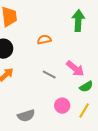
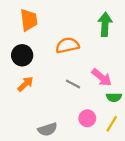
orange semicircle: (44, 40) -> (67, 45), size x1.5
green semicircle: (86, 87) -> (114, 97), turned 32

